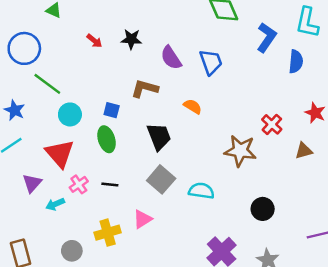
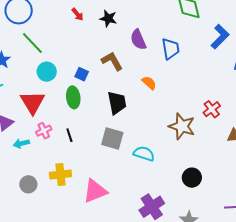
brown L-shape: (145, 88) -> (112, 61), turned 35
gray square: (161, 179) -> (112, 138), turned -35
black line: (110, 184) -> (69, 135), turned 56
pink triangle: (142, 219) -> (95, 191), moved, size x1.5

